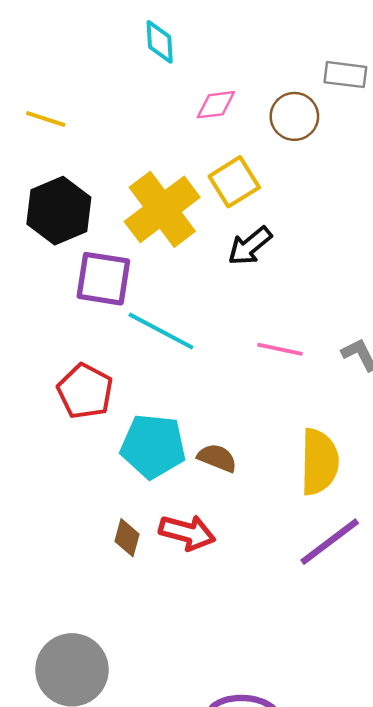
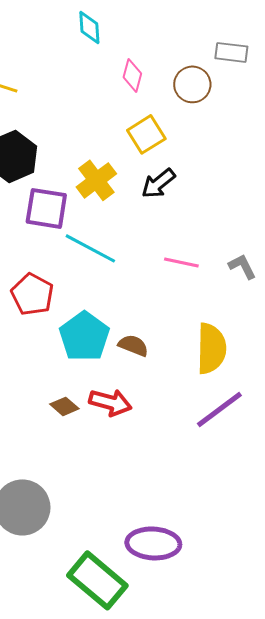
pink diamond: (216, 105) -> (132, 75), turned -68
yellow cross: (162, 209) -> (96, 180), moved, size x0.7
cyan pentagon: (153, 446) -> (84, 336), turned 30
brown diamond: (127, 538) -> (64, 406), turned -64

